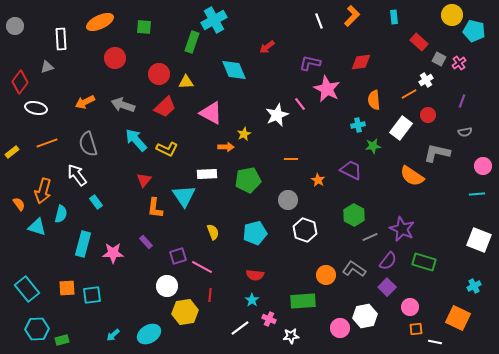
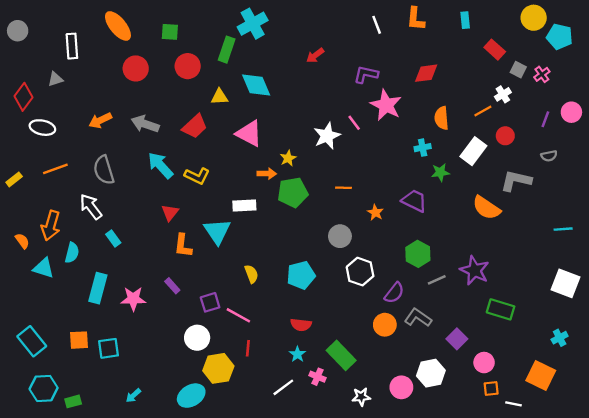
orange L-shape: (352, 16) -> (416, 19), turned 140
orange ellipse: (100, 22) -> (118, 26), turned 76
cyan diamond: (234, 70) -> (256, 85), moved
red circle: (159, 74) -> (188, 66), moved
pink circle: (483, 166) -> (571, 112), moved
green pentagon: (248, 180) -> (293, 192), moved
purple semicircle: (388, 261) -> (394, 293), moved
green rectangle: (303, 301) -> (341, 355), moved, turned 50
cyan ellipse: (149, 334) -> (191, 396), moved
white star: (291, 336) -> (361, 397), moved

